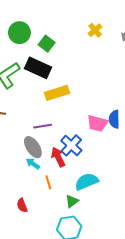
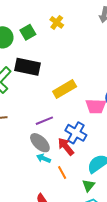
yellow cross: (95, 30) -> (57, 22), moved
green square: (47, 44) -> (28, 32), moved, turned 35
yellow rectangle: (57, 93) -> (65, 89), moved

